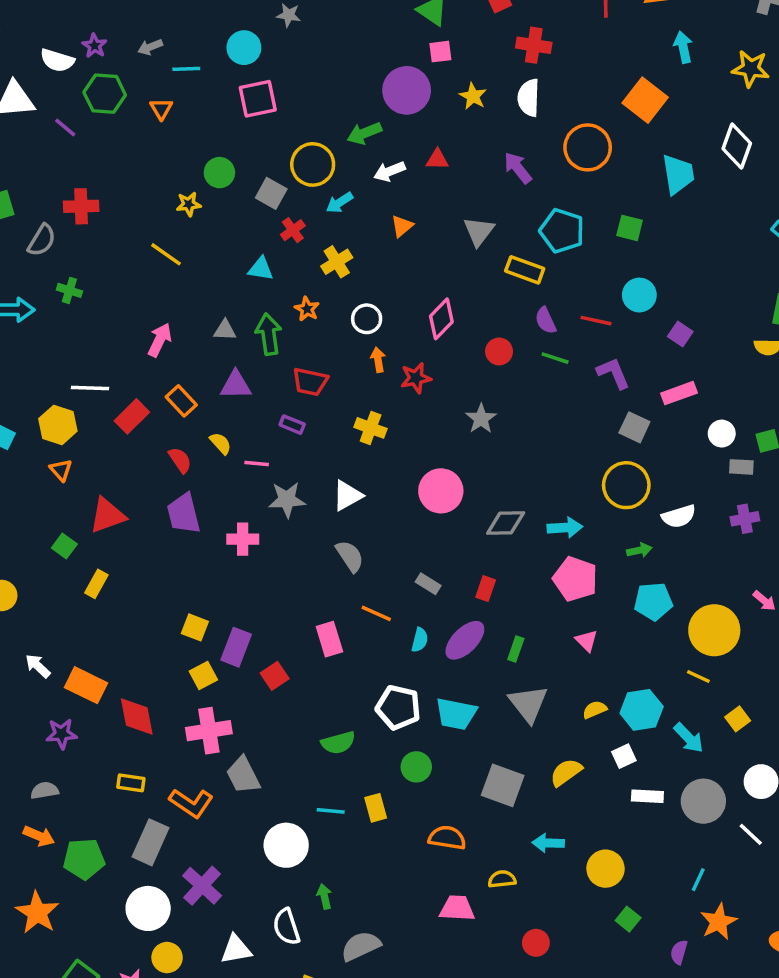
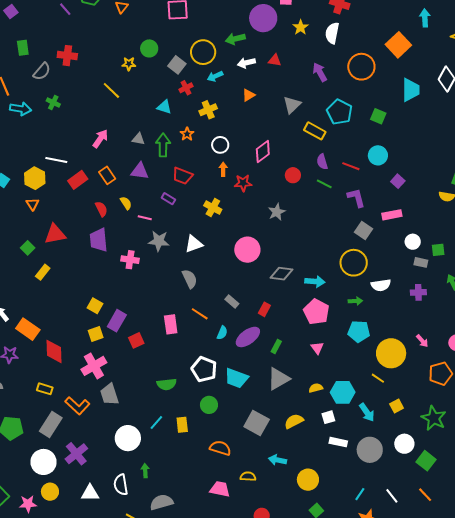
gray triangle: (528, 704) -> (278, 379), turned 30
pink cross: (209, 731) -> (94, 366), turned -30
cyan line: (331, 811) -> (156, 422), turned -63
white line: (751, 834) -> (392, 496), moved

